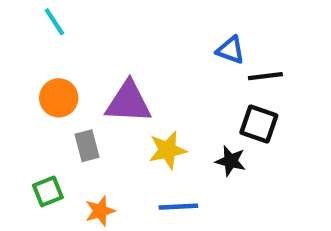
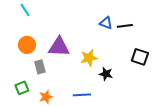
black line: (265, 76) -> (125, 26), moved
black square: (259, 124) -> (140, 57), moved
yellow star: (168, 150) -> (89, 58), moved

